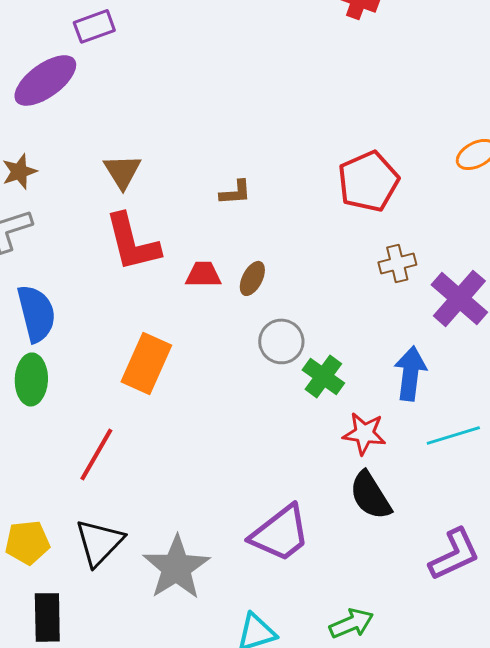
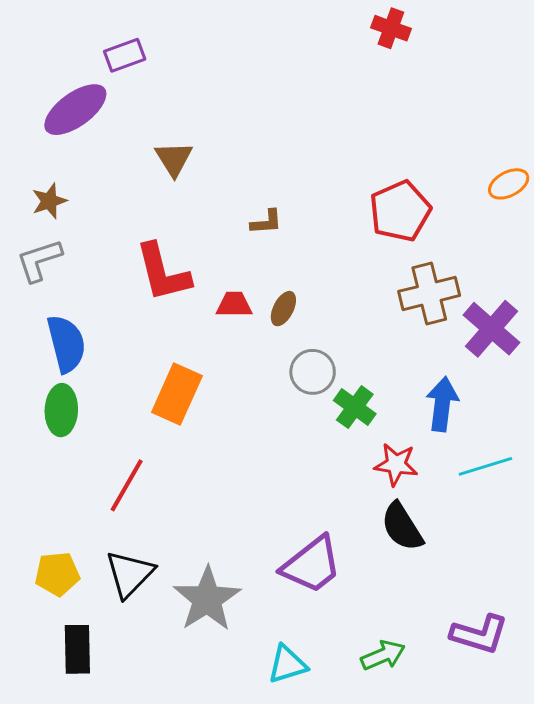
brown triangle: (122, 171) -> (174, 159), moved
brown cross: (397, 263) -> (429, 293), size x1.6
purple L-shape: (454, 554) -> (479, 634), moved, turned 42

